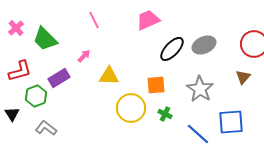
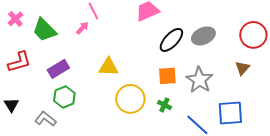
pink arrow: (84, 56) -> (82, 28), moved
orange square: (156, 85) -> (167, 76), moved
green hexagon: (36, 96) -> (64, 97), moved

